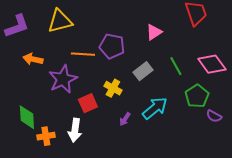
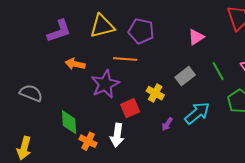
purple pentagon: (112, 46) -> (141, 31), moved
orange cross: (46, 136) -> (88, 141), turned 36

